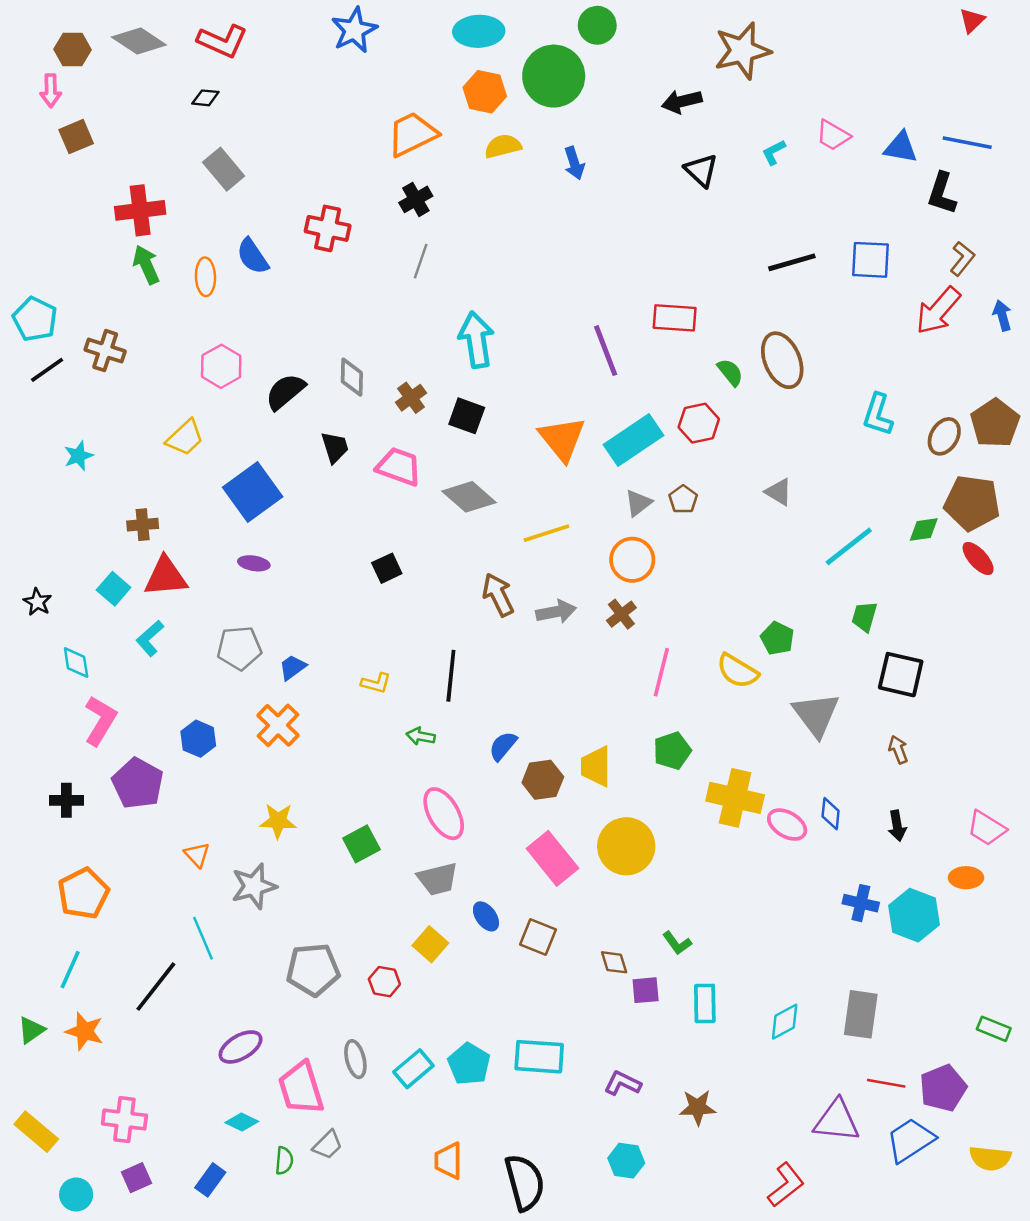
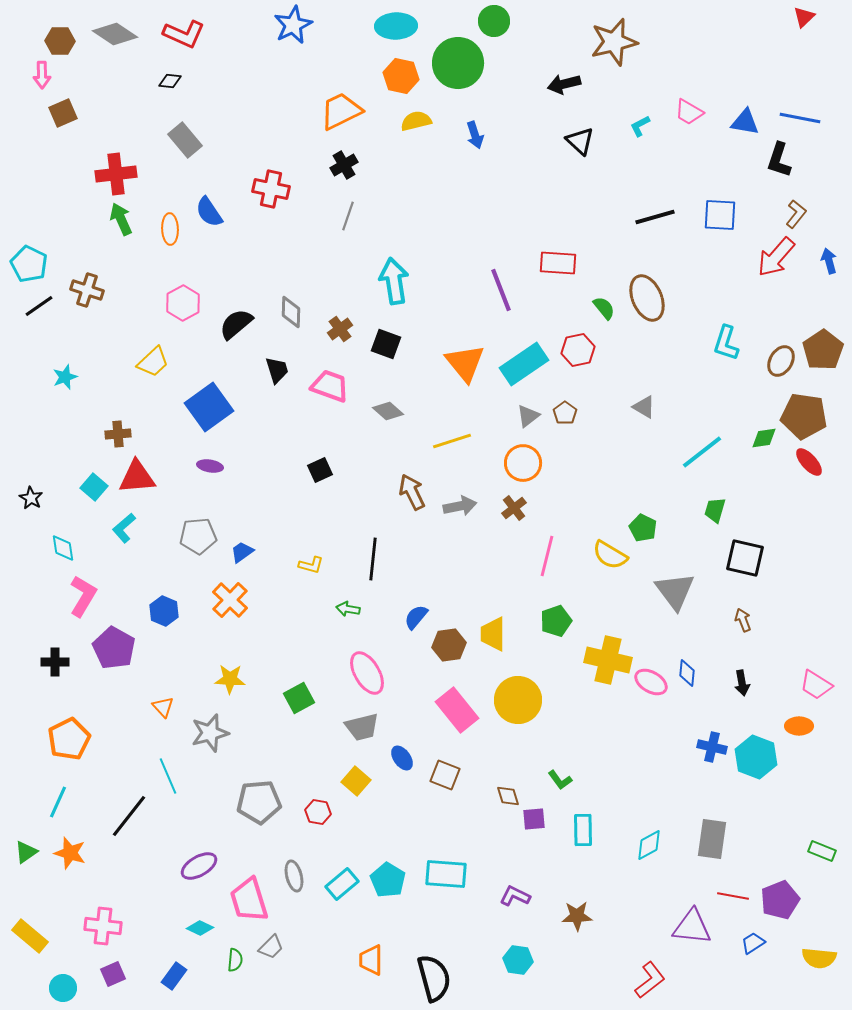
gray diamond: (469, 497) -> (388, 411), size x0.7
blue trapezoid: (910, 1140) -> (753, 943), size x0.6

